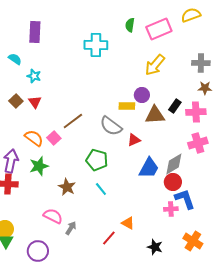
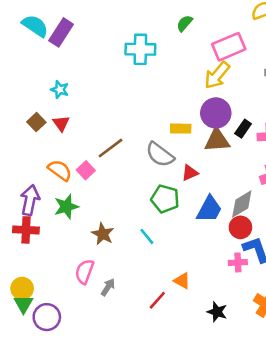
green semicircle: (130, 25) -> (185, 23), turned 32
pink rectangle: (159, 29) -> (229, 47), moved
purple rectangle: (35, 32) -> (61, 32), turned 30
cyan semicircle: (15, 59) -> (35, 26), moved, size x1.5
purple circle: (142, 95) -> (216, 113), moved, size x1.5
green pentagon: (97, 160) -> (165, 199), moved
pink semicircle: (53, 216) -> (84, 272), turned -96
purple circle: (38, 251) -> (47, 317), moved

